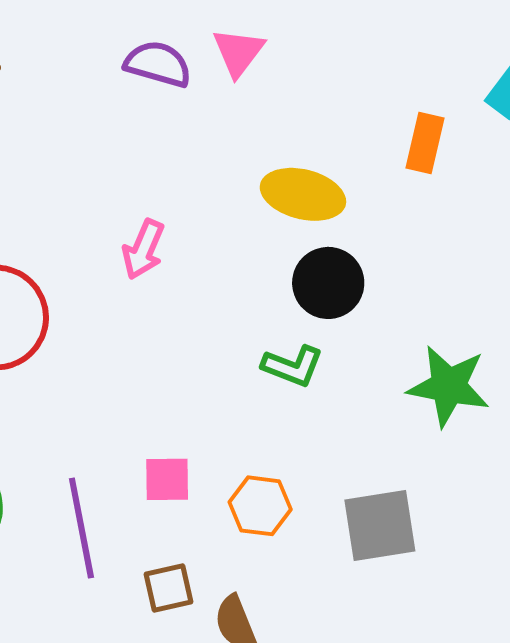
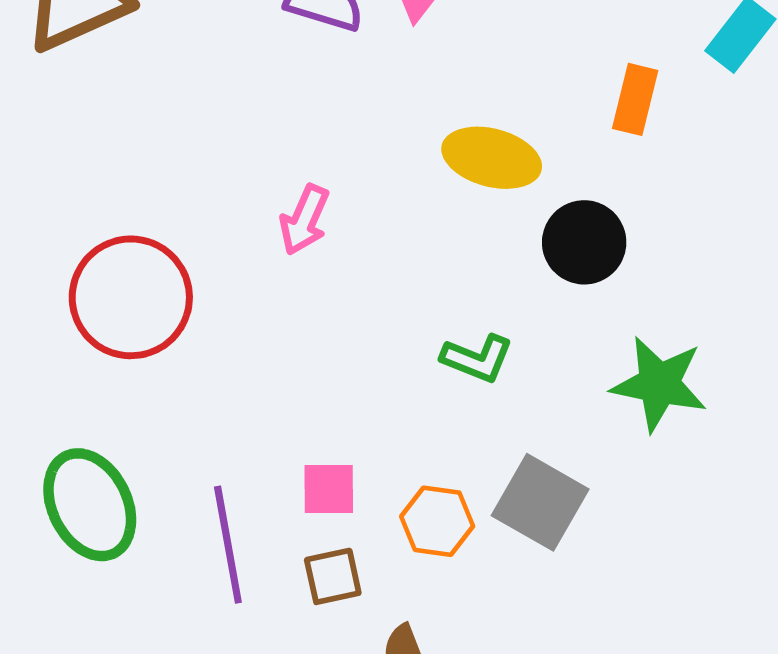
black circle: (328, 283) -> (584, 242), moved
gray square: (380, 526) -> (540, 502), moved, turned 38
brown square: (168, 588) -> (333, 576), moved

